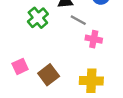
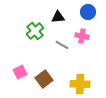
gray line: (78, 20) -> (62, 45), moved
pink cross: (94, 39) -> (82, 36), moved

